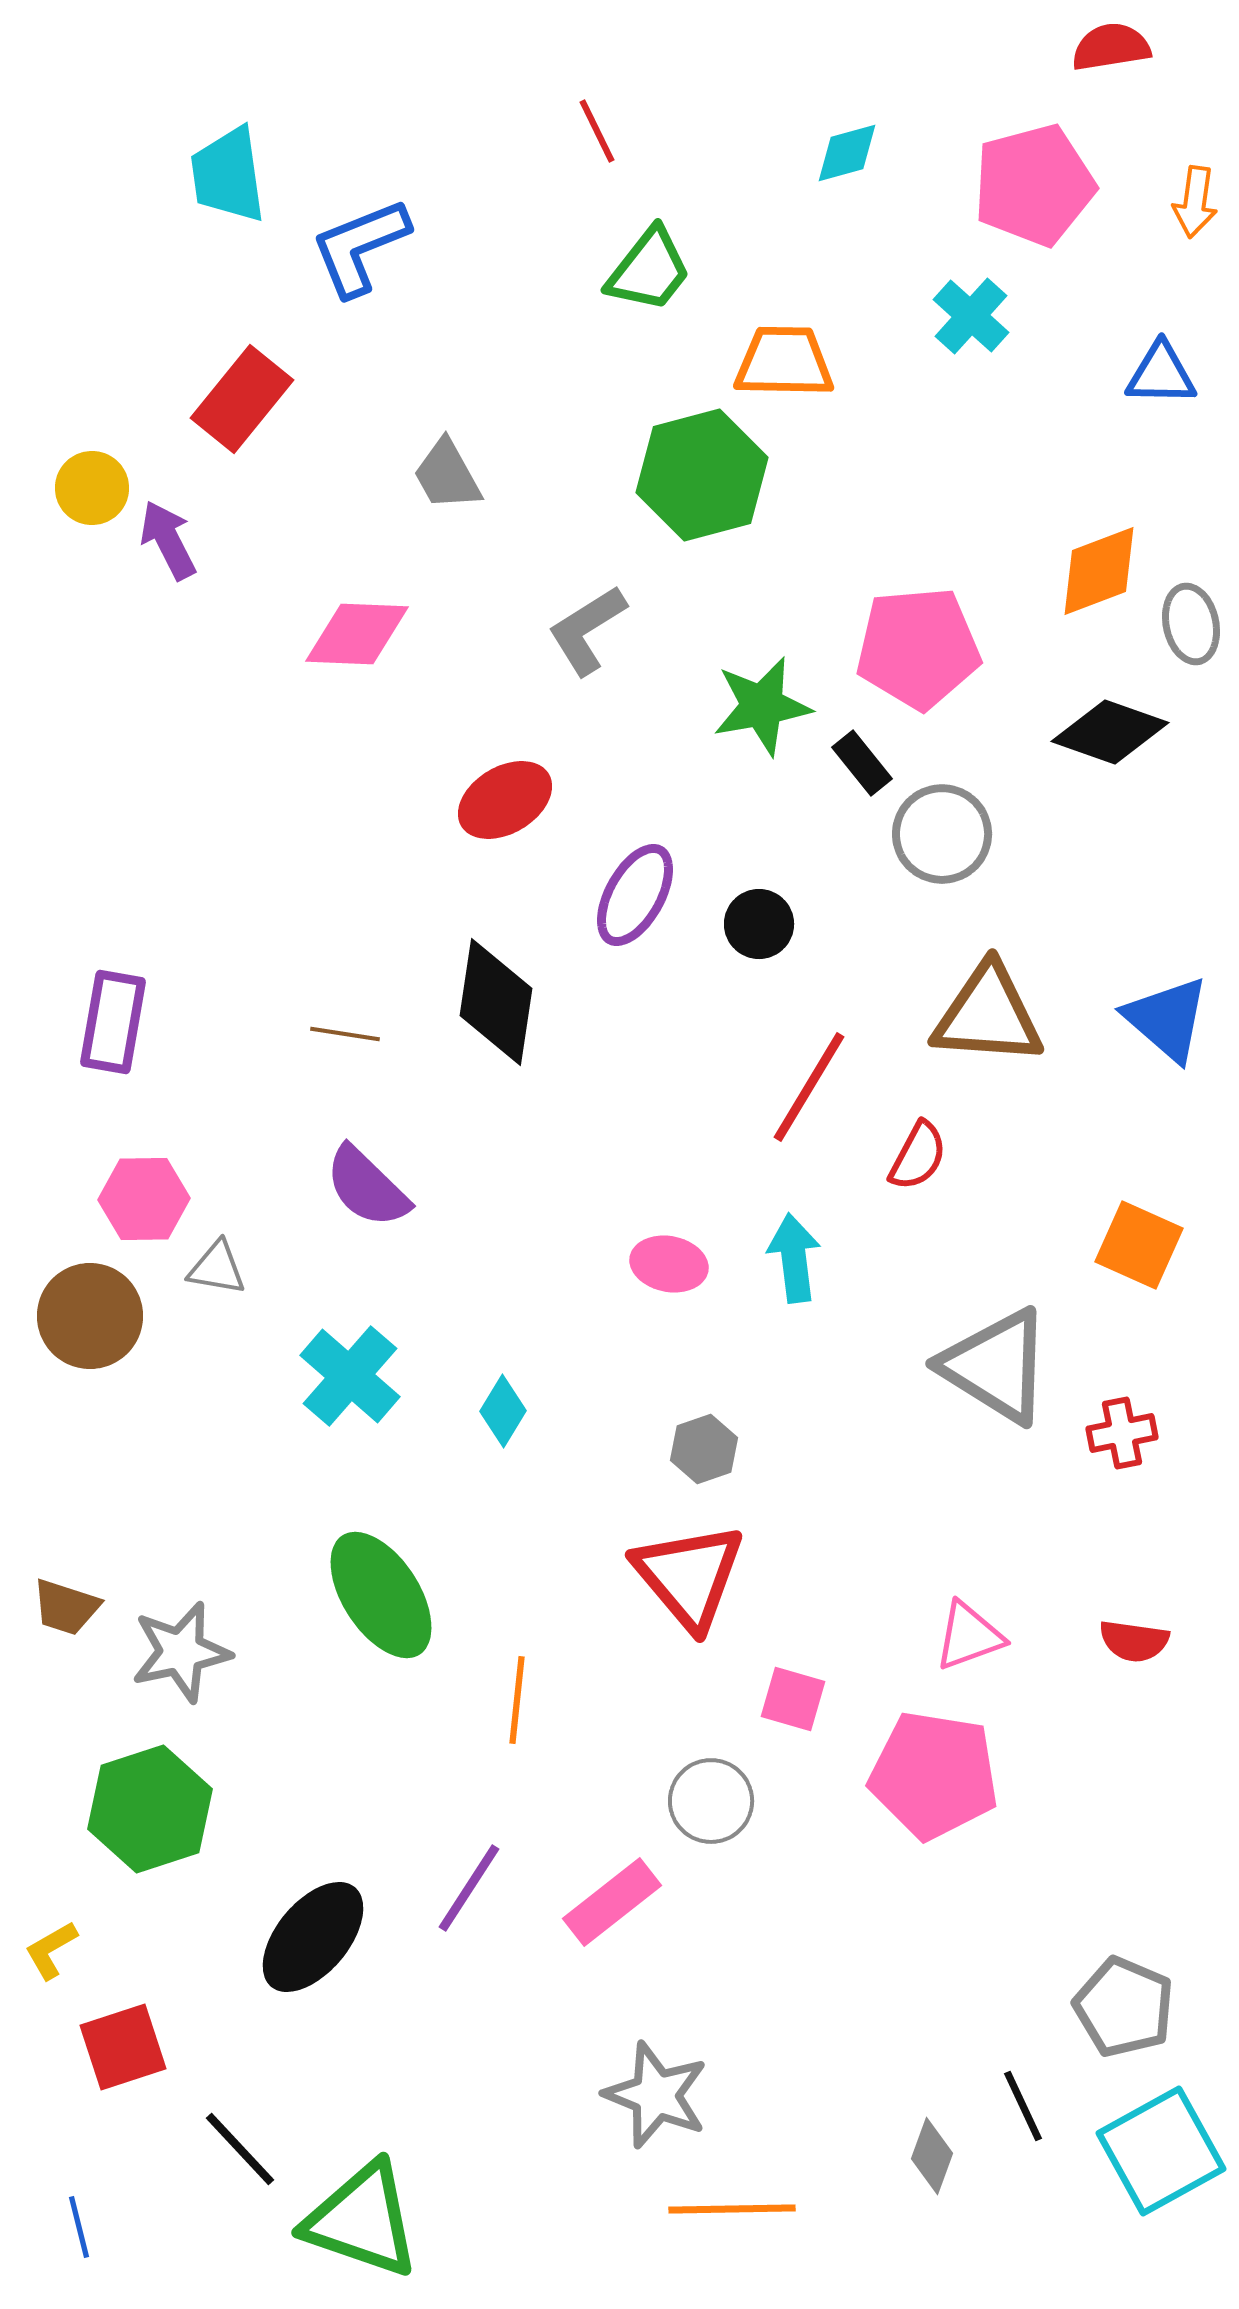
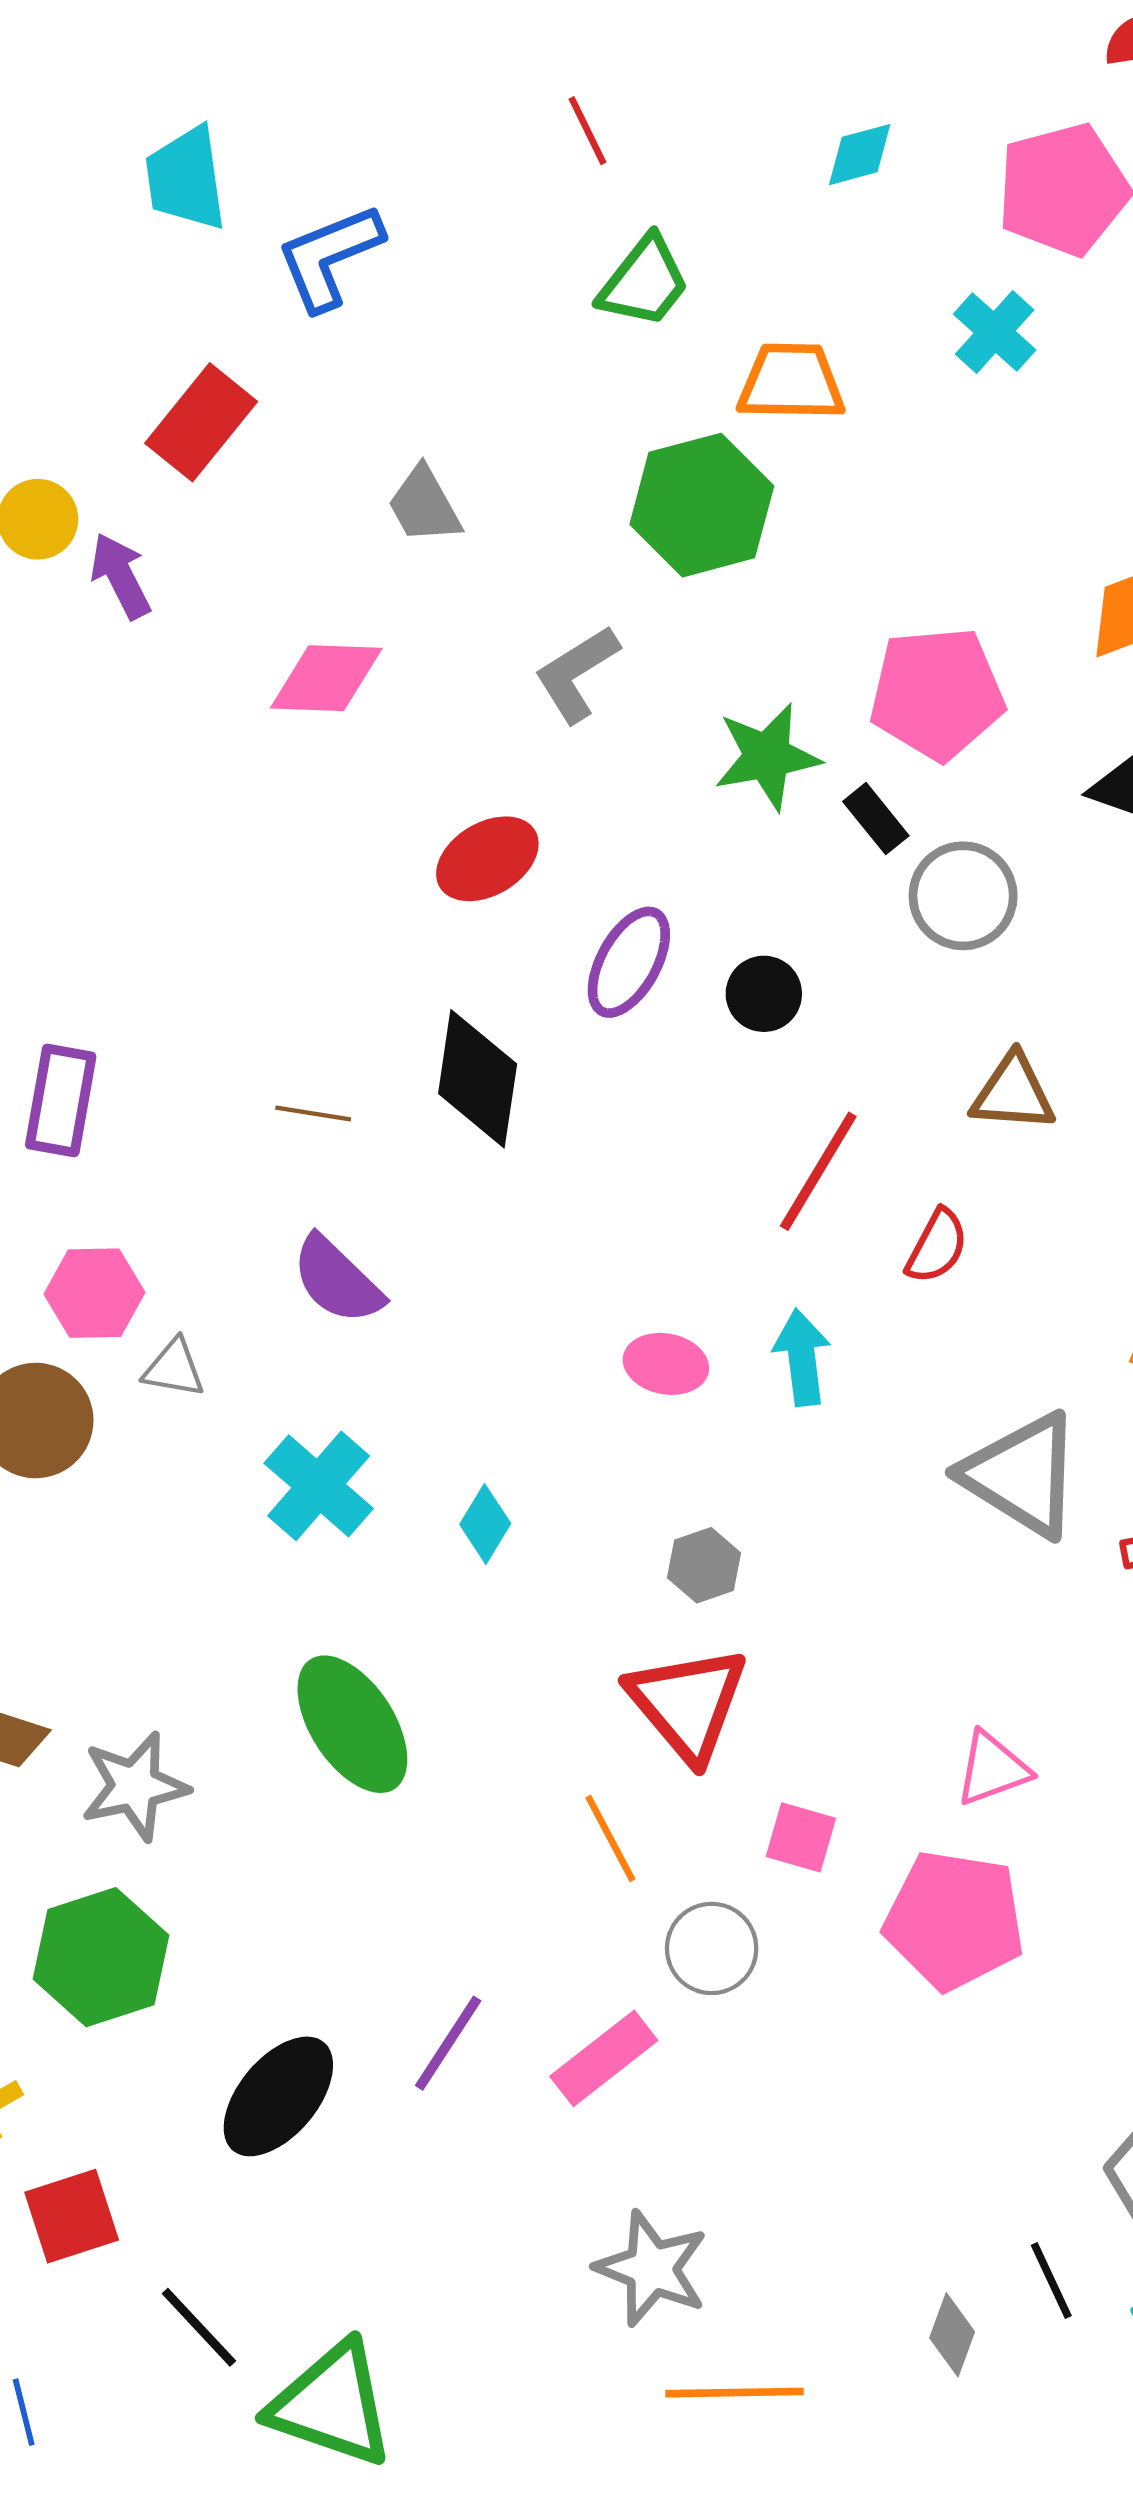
brown triangle: (988, 1015) -> (1013, 1093), size x0.7
orange line: (517, 1700) -> (610, 1838), moved, turned -34

